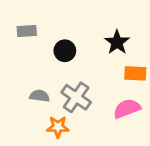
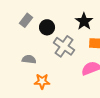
gray rectangle: (27, 31) -> (26, 20), moved, turned -48
gray cross: (76, 97) -> (64, 46), moved

